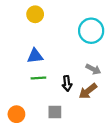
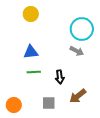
gray arrow: (93, 69) -> (77, 51), moved
brown arrow: (88, 91) -> (78, 96), moved

